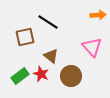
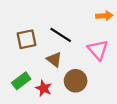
black line: (48, 22) -> (61, 35), moved
red star: (41, 74) -> (44, 88), moved

